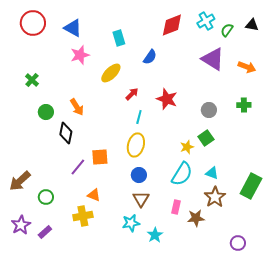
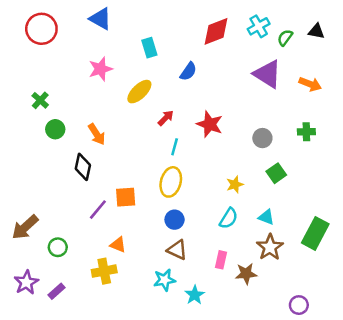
blue triangle: (73, 28) -> (100, 19), moved
green circle: (46, 112) -> (55, 129), moved
green square: (206, 138) -> (276, 173), moved
cyan semicircle: (182, 174) -> (229, 218), size x0.7
brown triangle: (141, 199) -> (177, 250), turned -36

